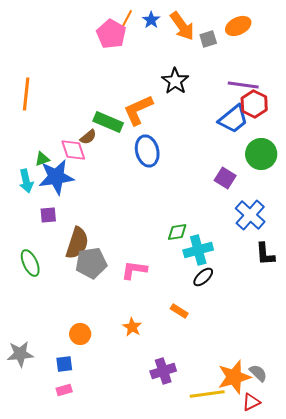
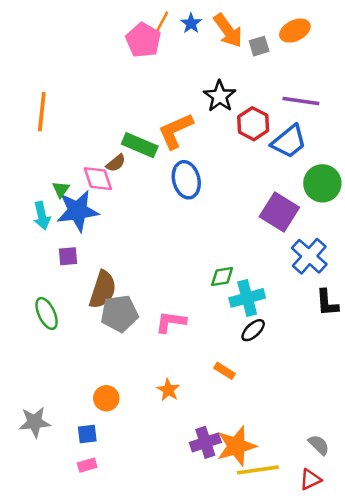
red hexagon: (254, 104) -> (253, 124), moved
green triangle: (42, 159) -> (61, 189), turned -35
purple square: (225, 178) -> (279, 212), size x1.5
orange star: (234, 377) -> (236, 446), moved

